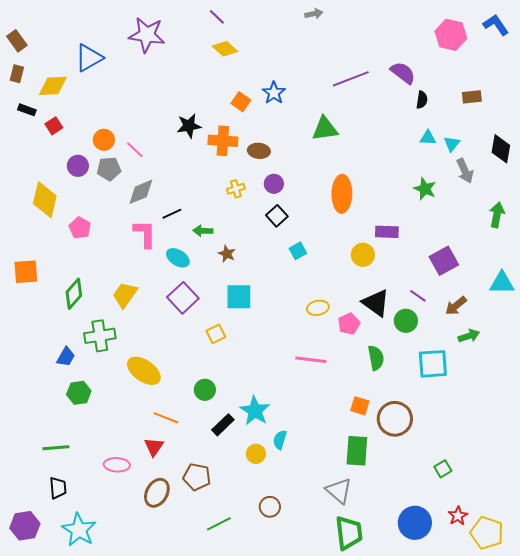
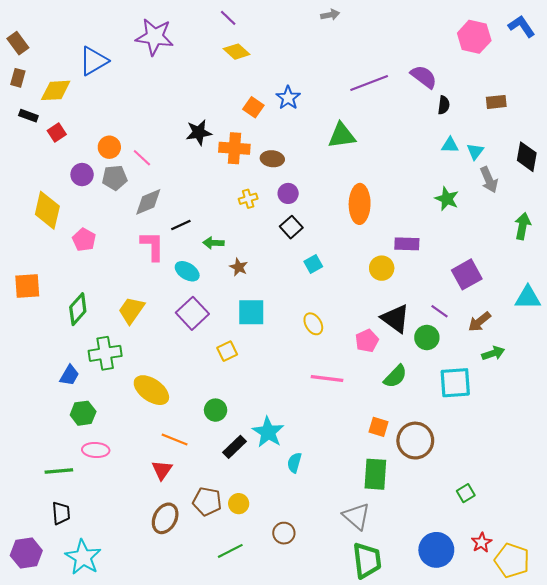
yellow ellipse: (318, 308) -> (313, 324), moved, turned 70
green semicircle: (376, 358) -> (395, 376), turned 55
yellow circle: (256, 454) -> (239, 504), moved
pink ellipse: (117, 465) -> (96, 450), moved

